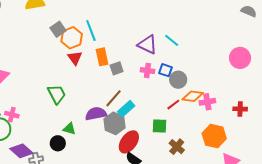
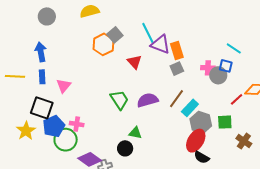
orange hexagon: (72, 38) -> (103, 44), moved
cyan line: (172, 40) -> (234, 48), moved
purple triangle: (147, 45) -> (160, 44), moved
orange rectangle: (102, 57) -> (177, 51), moved
gray circle: (178, 80) -> (218, 75), moved
purple semicircle: (96, 114) -> (147, 100), moved
gray hexagon: (115, 123) -> (201, 122), moved

